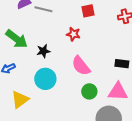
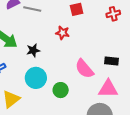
pink semicircle: (81, 66) -> (84, 69), moved
green circle: (89, 91) -> (61, 90), moved

